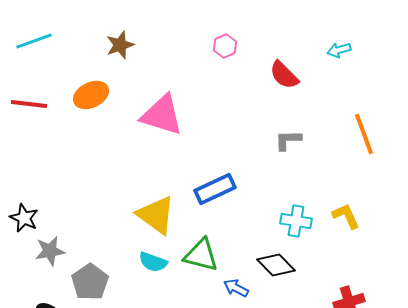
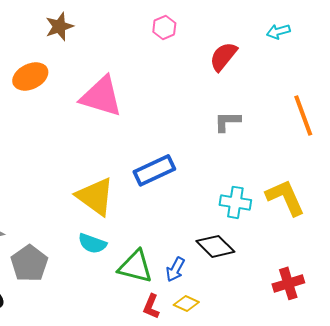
red semicircle: (284, 75) -> (223, 56), turned 84
yellow L-shape: (346, 216) -> (285, 197), size x1.4
green triangle: (201, 255) -> (135, 266), moved
blue arrow: (236, 288) -> (175, 269), turned -90

